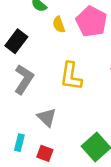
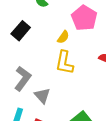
yellow semicircle: (59, 25) -> (63, 37), moved, turned -128
gray L-shape: (24, 79) -> (23, 79), moved

